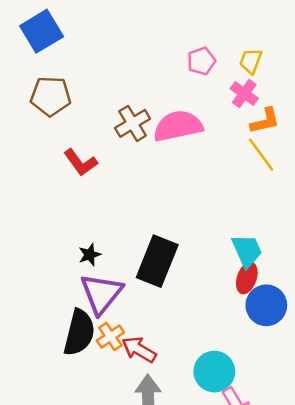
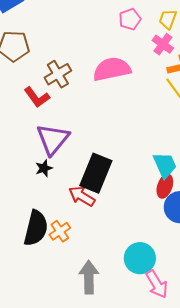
brown cross: (133, 123) -> (58, 74), moved
purple triangle: (101, 294) -> (53, 139), moved
red arrow: (139, 349) -> (82, 196), moved

